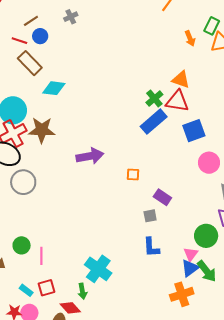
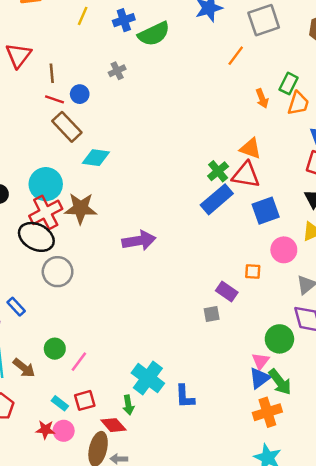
brown line: (31, 21) -> (52, 73), moved, turned -63
orange square: (133, 174) -> (253, 272), moved
blue L-shape: (151, 247) -> (185, 396), moved
pink line: (41, 256) -> (79, 362), turned 36
orange cross: (182, 294) -> (267, 412), moved

